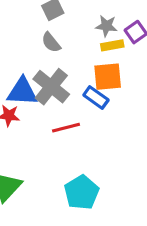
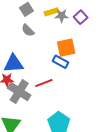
yellow rectangle: (112, 45) -> (51, 12), moved
gray cross: (51, 87) -> (19, 92), moved

